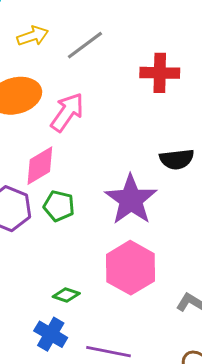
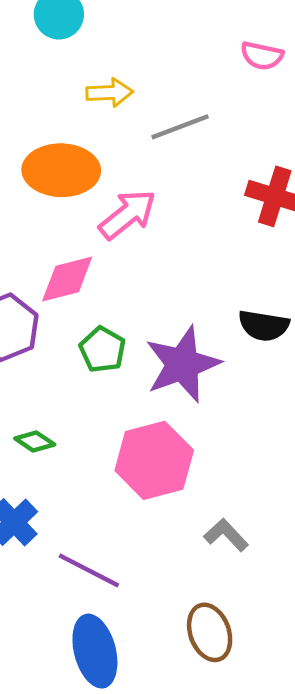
green pentagon: (59, 206) -> (102, 350), moved
green diamond: (66, 295) -> (35, 442), moved

